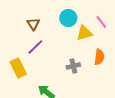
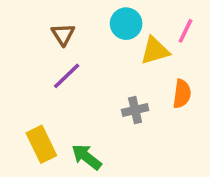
pink line: (101, 22) -> (186, 31), turned 64
yellow rectangle: (18, 68) -> (41, 144), moved

